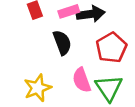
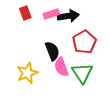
black semicircle: (62, 43) -> (52, 51), moved

